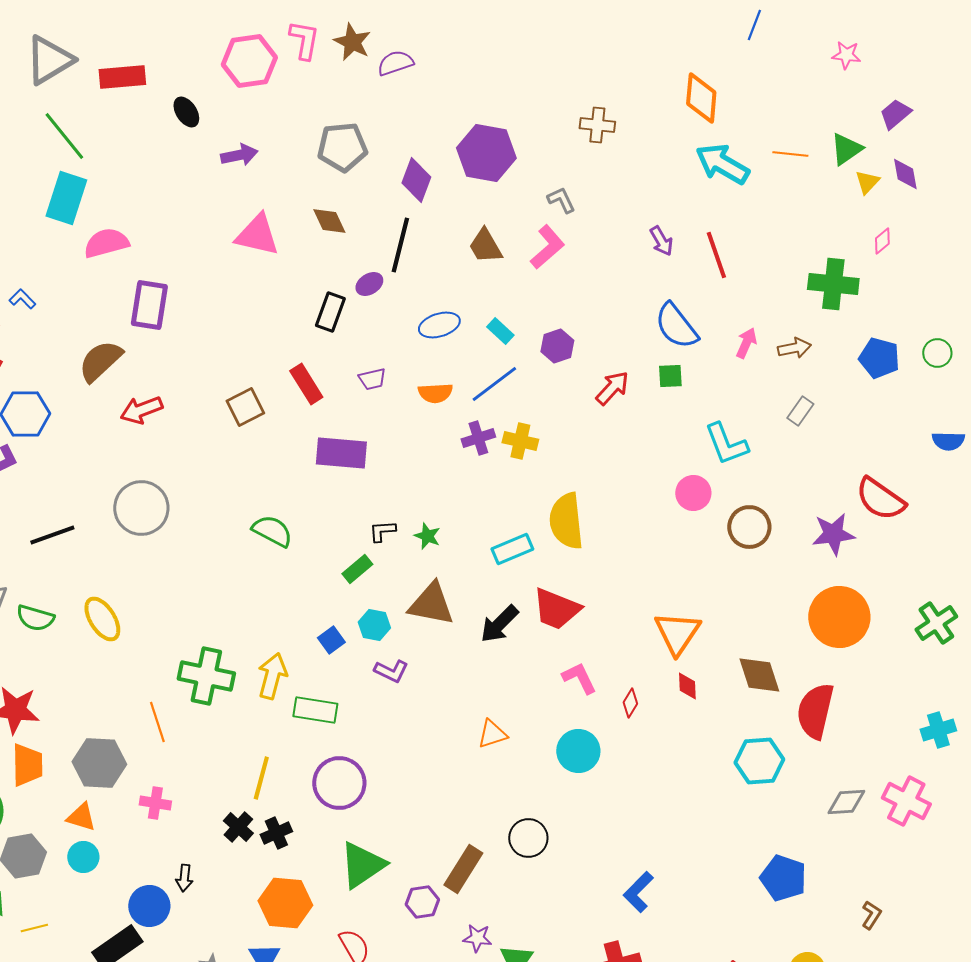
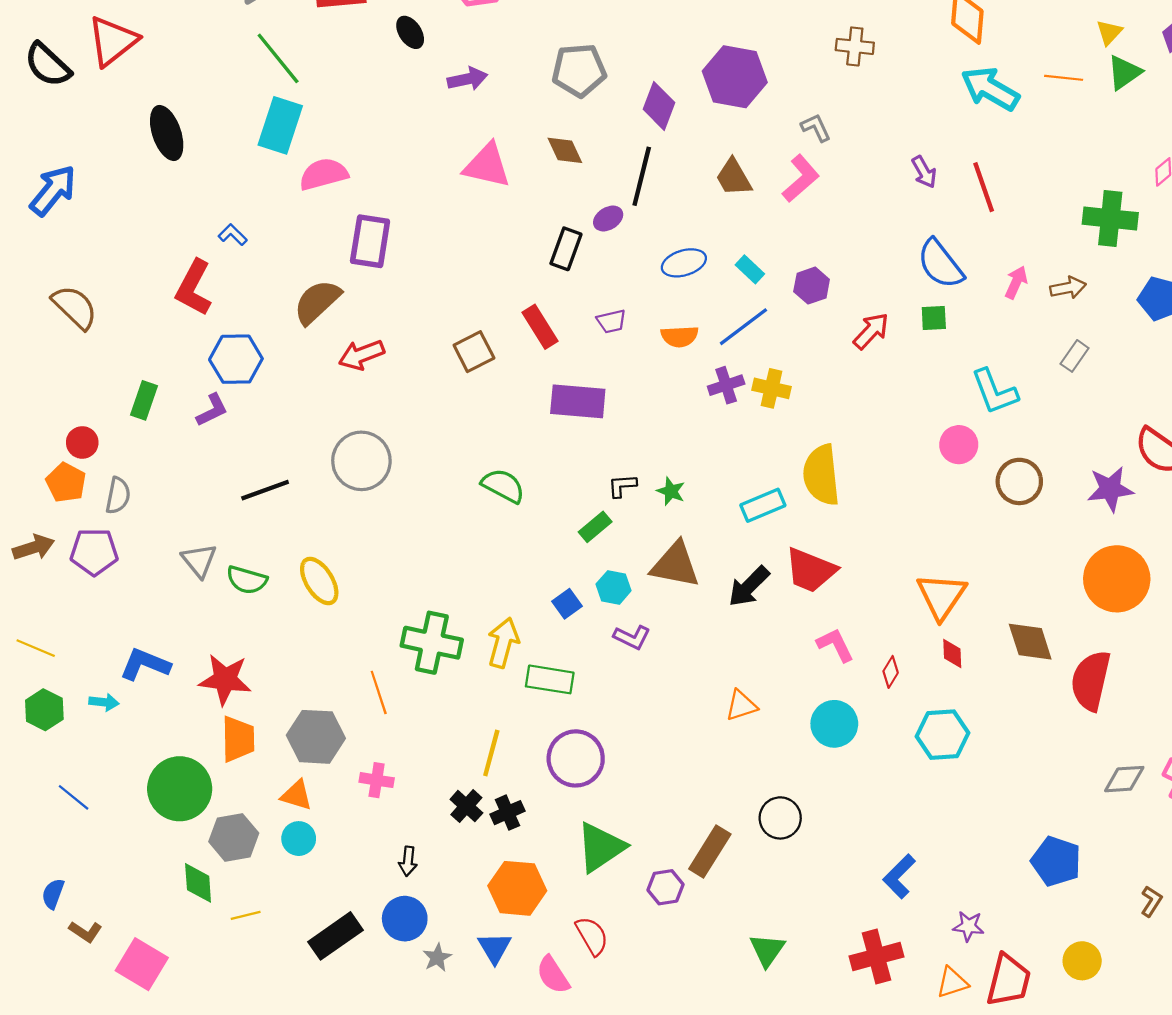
yellow triangle: (867, 182) -> (1109, 32), moved
cyan hexagon: (759, 761) -> (943, 735), moved
blue circle: (149, 906) -> (405, 919), moved
purple star: (477, 938) -> (968, 926), moved

